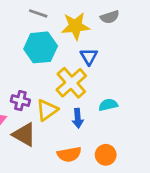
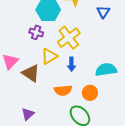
blue triangle: (89, 57) -> (103, 12), moved
purple cross: (20, 101) -> (36, 32), moved
cyan semicircle: (108, 105) -> (106, 70), moved, size x1.5

